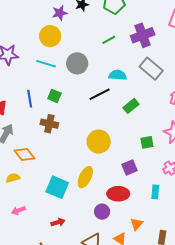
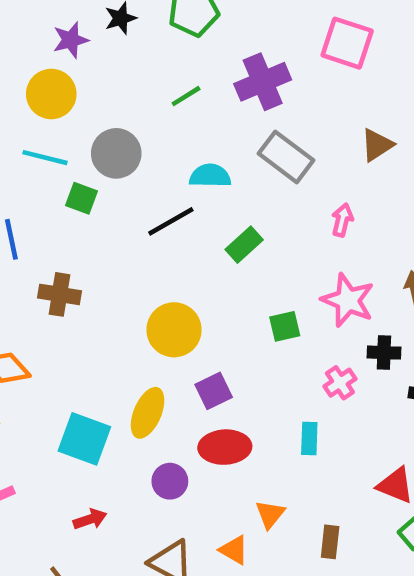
green square: (54, 96) -> (82, 198), moved
purple square: (129, 167) -> (214, 391), moved
purple circle: (102, 212) -> (170, 481), moved

